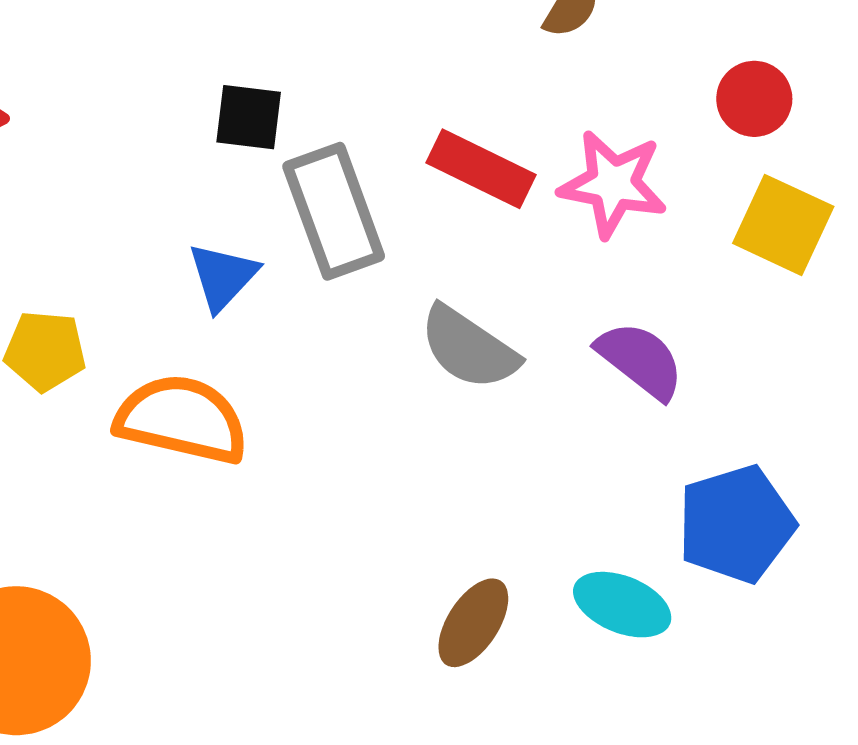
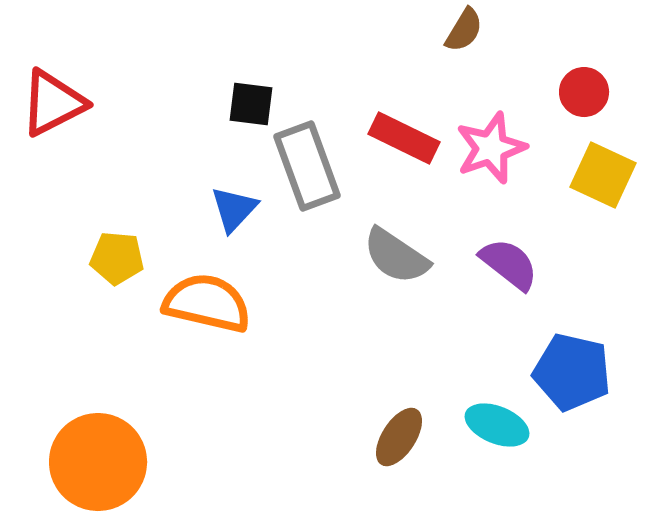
pink star: (613, 184) -> (491, 148), turned -30
blue pentagon: (736, 524) -> (572, 372), turned 30

